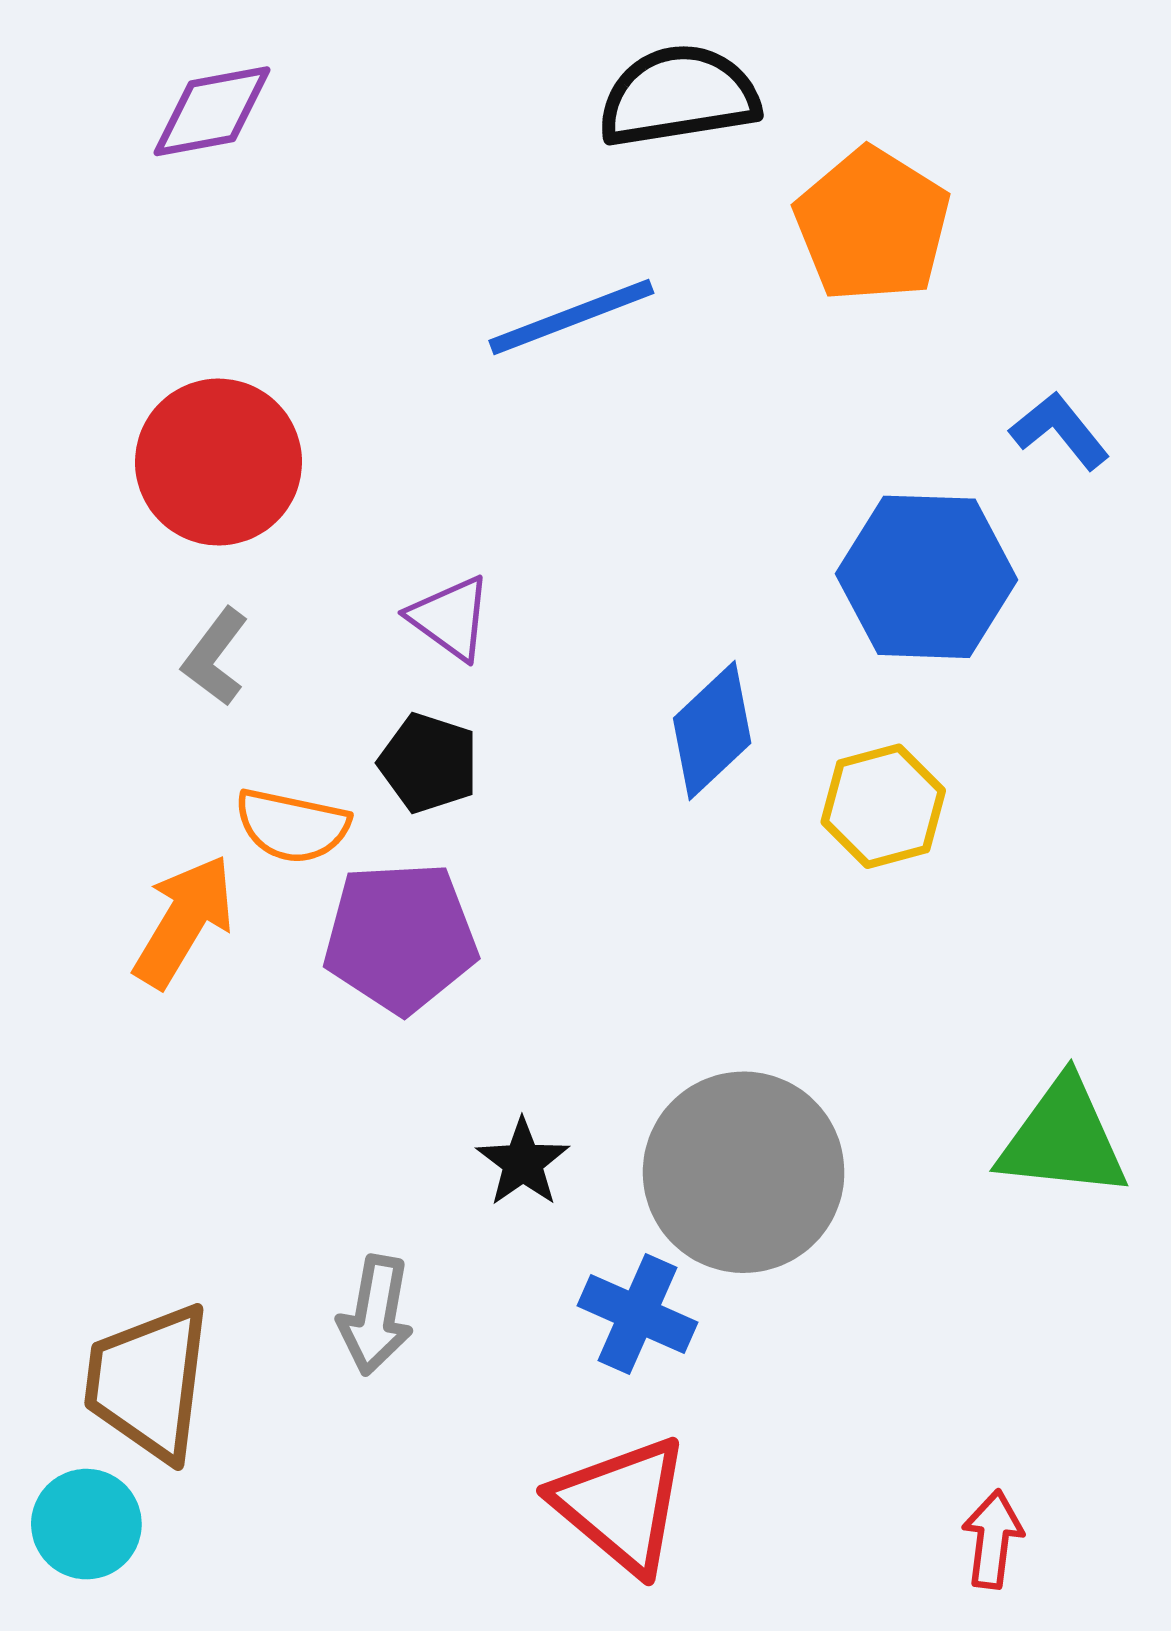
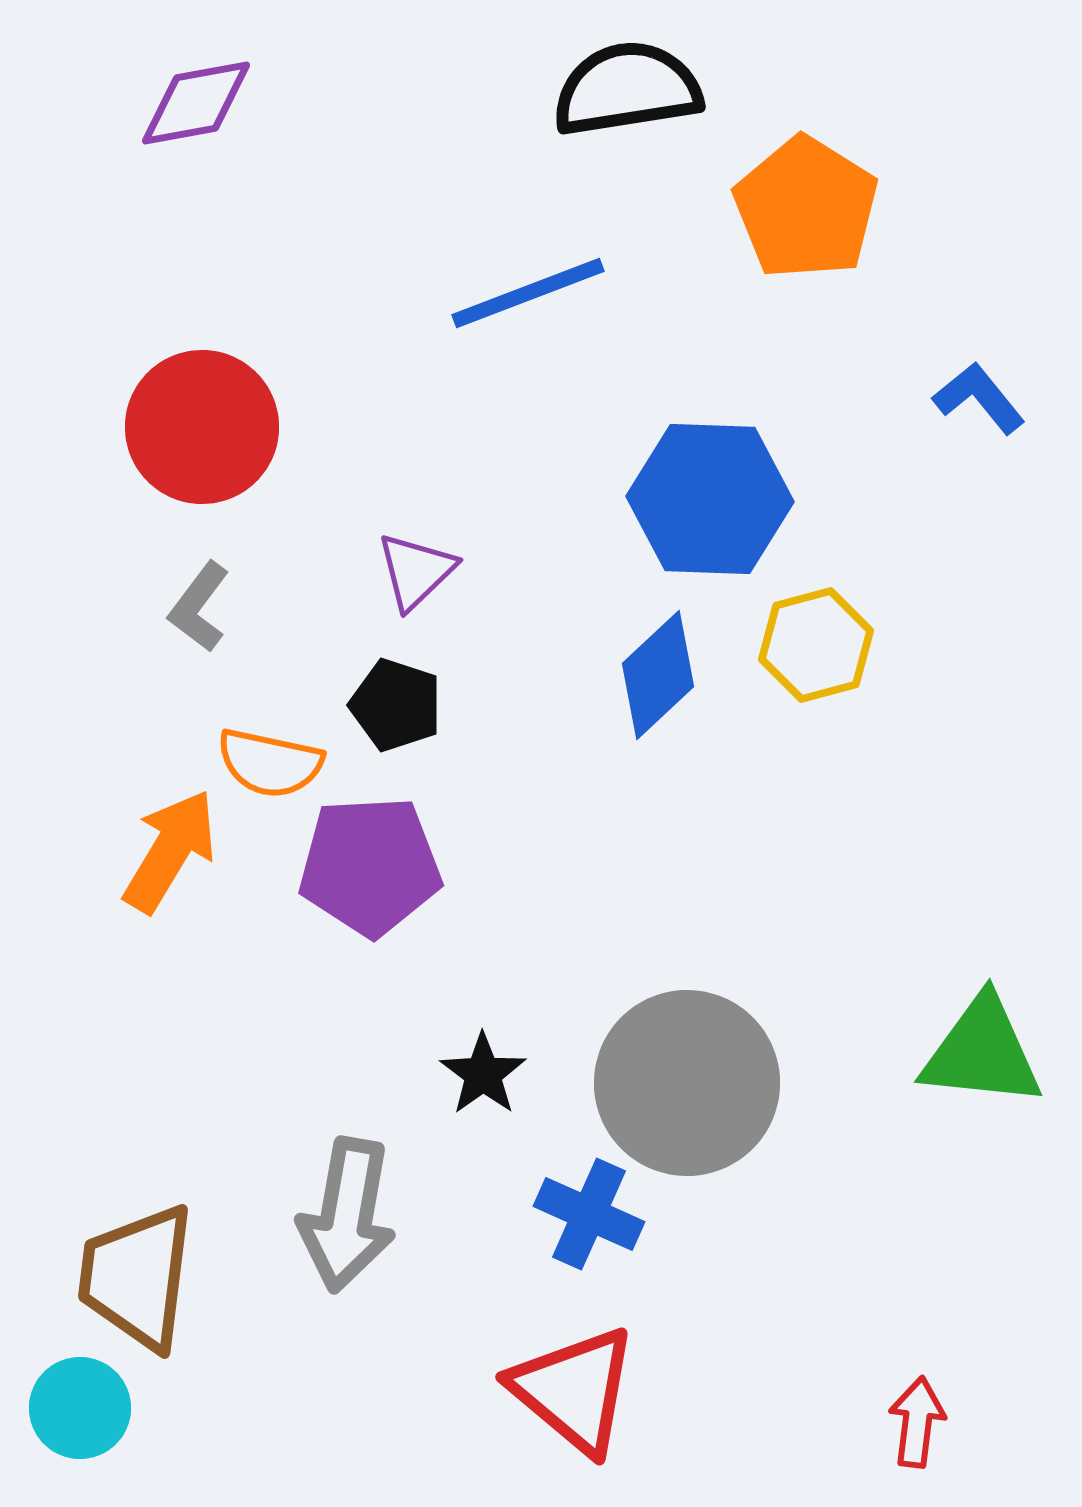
blue hexagon: (927, 577) -> (710, 499), moved
purple triangle: (450, 618) -> (416, 571), turned 40
yellow hexagon: (883, 806) -> (816, 645), moved
gray arrow: (375, 1315) -> (347, 1215), size x1.4

